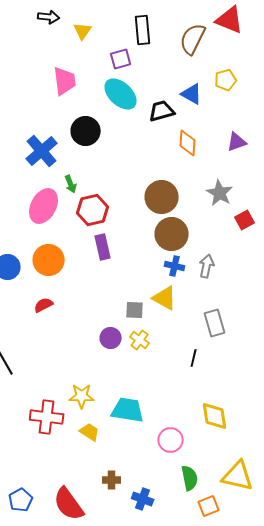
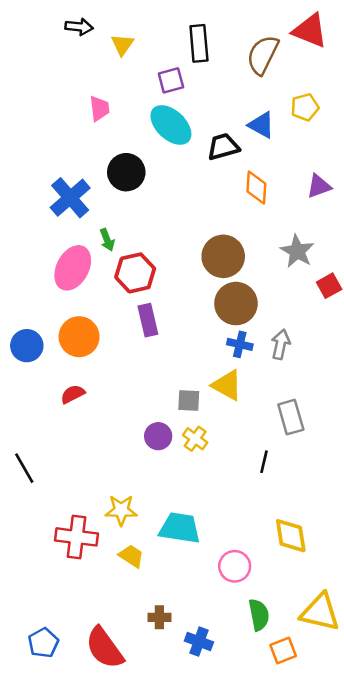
pink trapezoid: (65, 81) -> (99, 108), size x0.7

